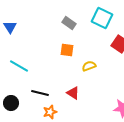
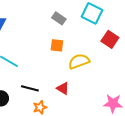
yellow semicircle: (89, 66) -> (79, 61), size x1.5

